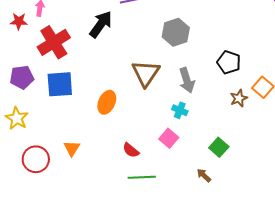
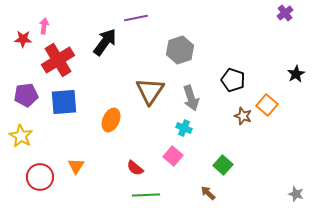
brown star: (239, 98) -> (243, 116), turned -30

